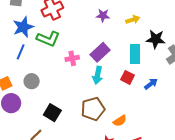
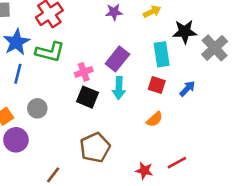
brown pentagon: (93, 109) -> (95, 148), moved
black square: (52, 113) -> (88, 97), moved
orange semicircle: (120, 121) -> (155, 119), moved

